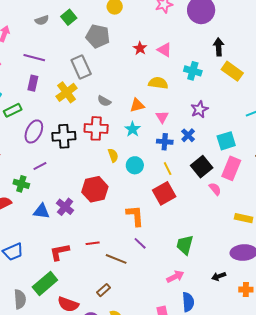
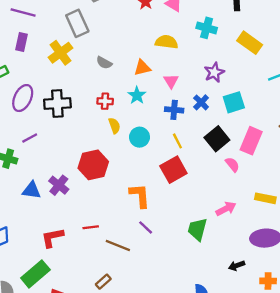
yellow rectangle: (232, 71) -> (250, 43), moved
red cross: (96, 128) -> (105, 101), moved, size x0.6
cyan square: (226, 141) -> (234, 102), moved
pink arrow: (175, 277) -> (226, 209), moved

